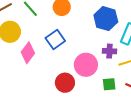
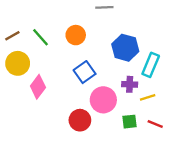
blue square: (55, 39) -> (85, 72), moved

